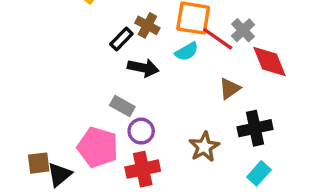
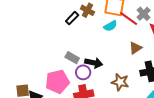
black arrow: (143, 68) -> (94, 63), moved
pink pentagon: (98, 147) -> (57, 82), turned -30
brown star: (204, 147) -> (120, 82), turned -30

